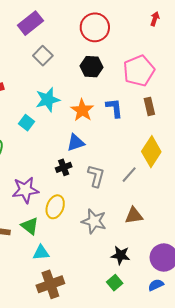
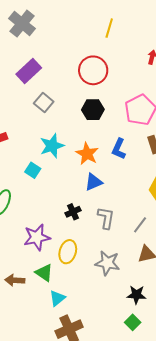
blue L-shape: (114, 108) -> (119, 149), turned -145
blue triangle: (76, 143) -> (94, 182), moved
gray line: (129, 175) -> (140, 225), moved
cyan triangle: (41, 253) -> (57, 298), turned -30

